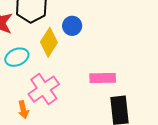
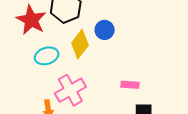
pink rectangle: (103, 78) -> (130, 85), size x0.7

